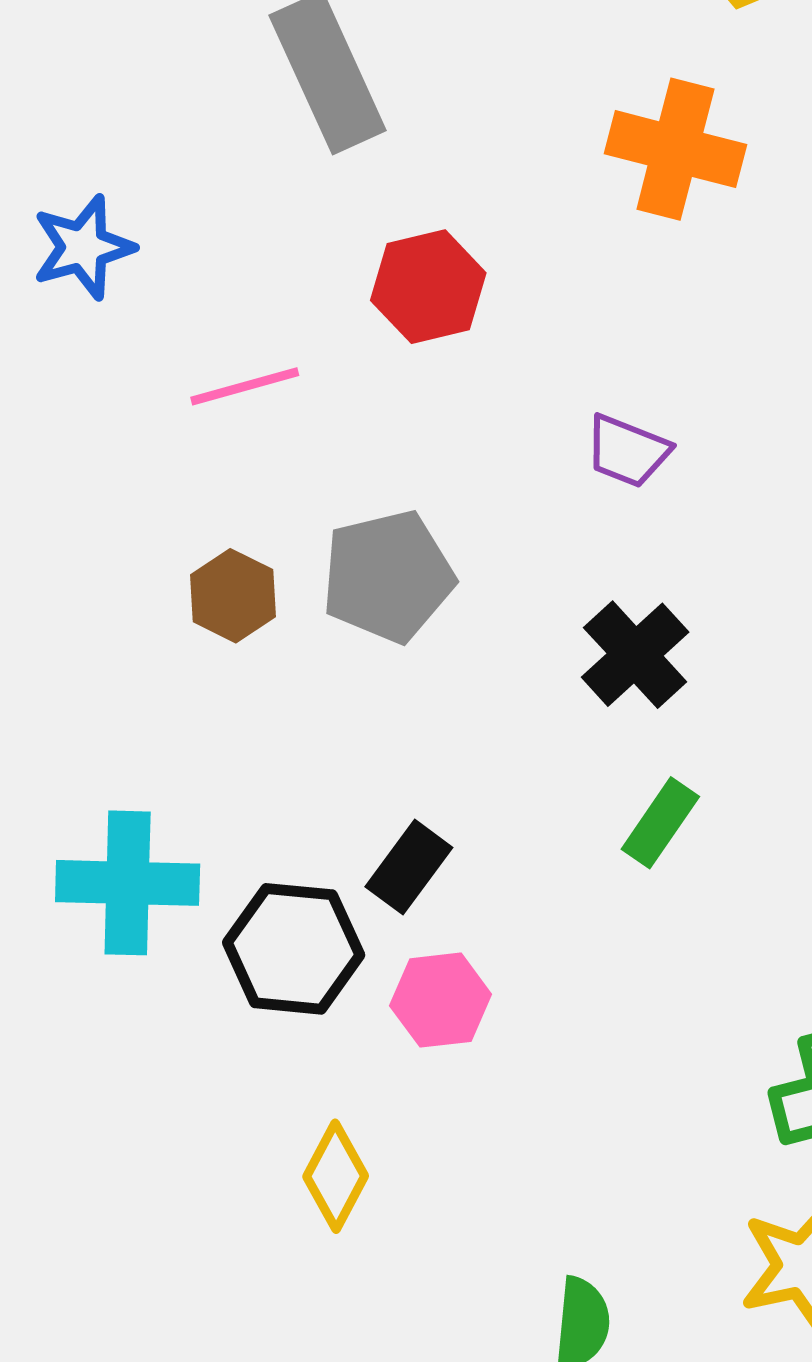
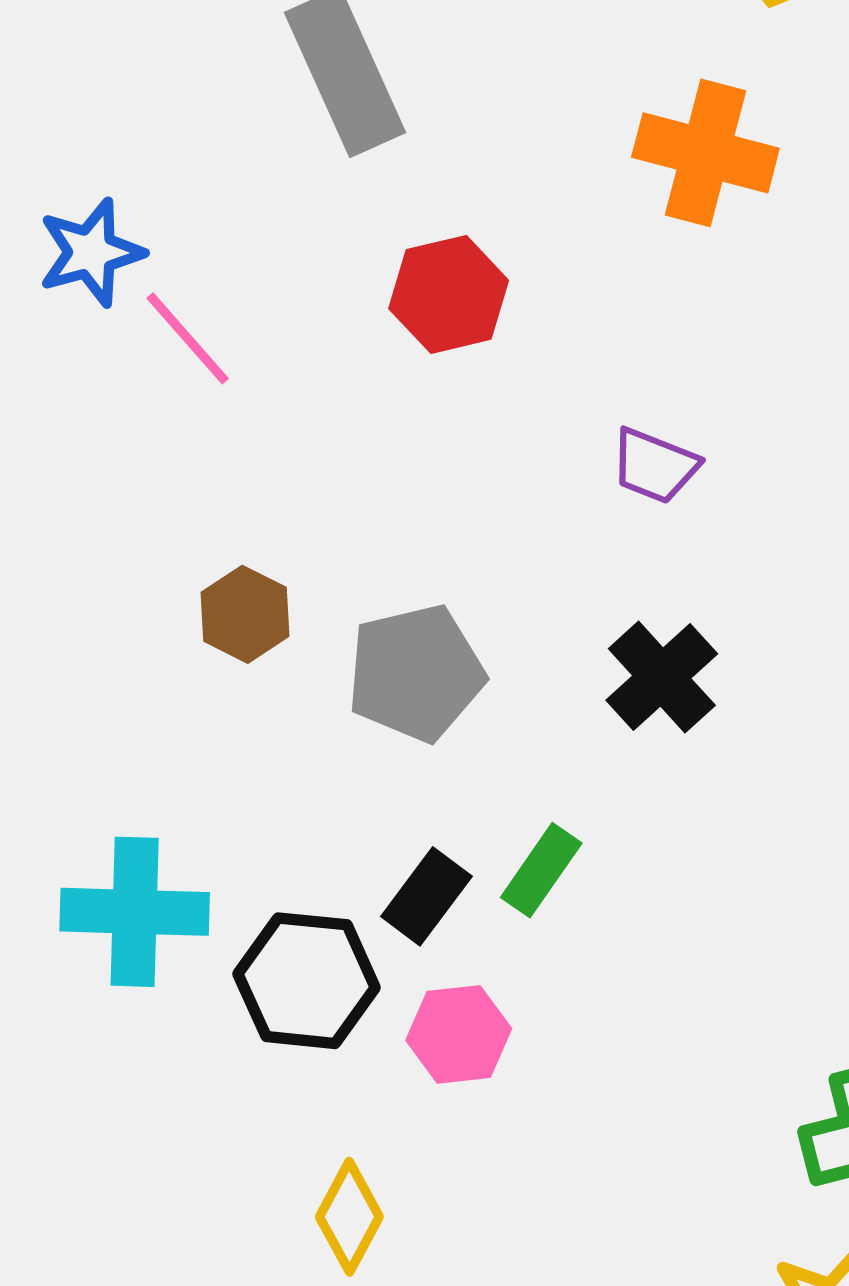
pink line: (245, 386) -> (188, 338), moved, turned 64
gray pentagon: (388, 576) -> (416, 673), moved
green rectangle: (660, 823) -> (541, 870), moved

